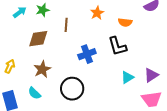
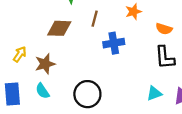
black L-shape: (117, 46) -> (165, 57), moved
blue cross: (87, 54) -> (114, 43), moved
brown star: (42, 69) -> (45, 64), moved

